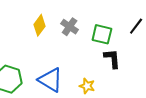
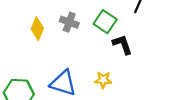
green square: (102, 34) -> (105, 22), turned 35

